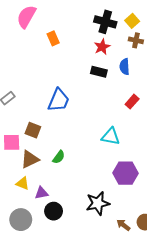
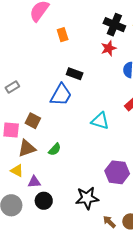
black rectangle: (99, 72) -> (75, 74), moved
cyan triangle: (111, 136) -> (100, 121), moved

